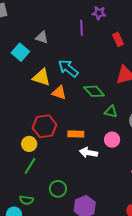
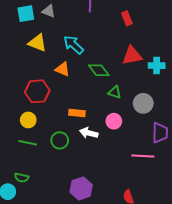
cyan square: (20, 52) -> (26, 14), moved, turned 36
yellow triangle: (41, 77) -> (37, 43), moved
red hexagon: (44, 126) -> (37, 91), moved
green line: (30, 166) -> (28, 143), turned 66
green circle: (58, 189) -> (60, 140), moved

